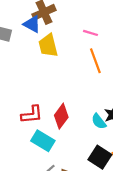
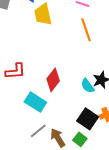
red L-shape: (32, 115) -> (15, 71), moved

